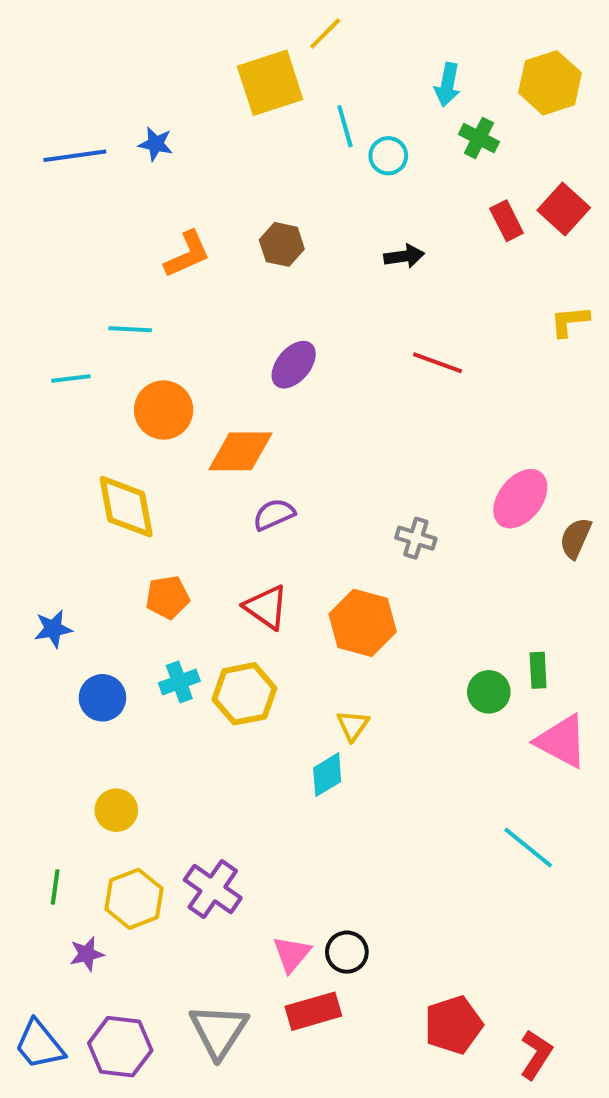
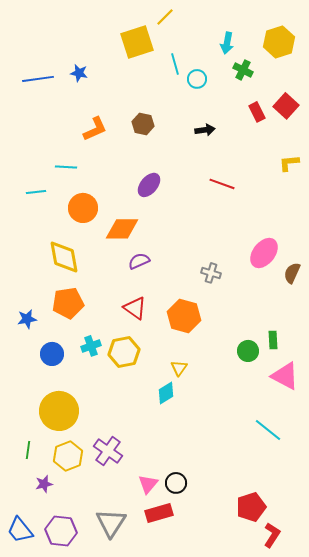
orange pentagon: (168, 597) -> (68, 303), moved, size x1.4
yellow circle: (116, 810) -> (59, 411), size x1.8
red pentagon: (453, 1025) -> (251, 507), moved

